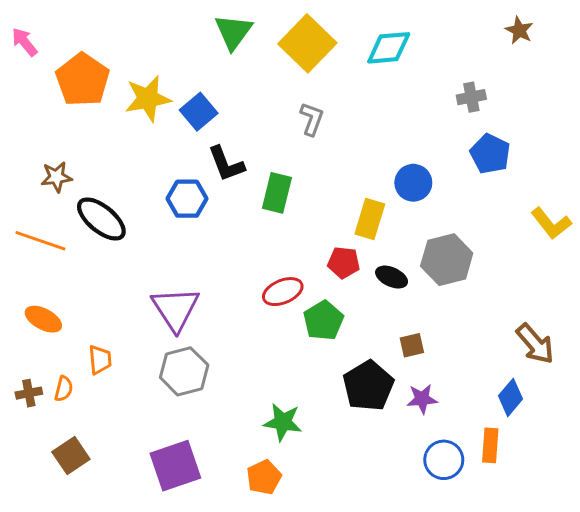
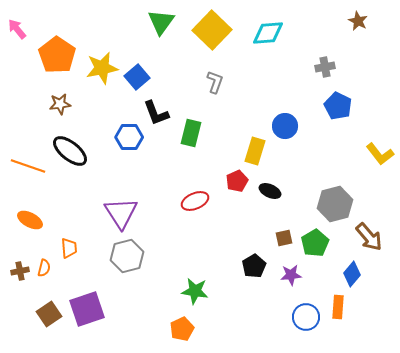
brown star: (56, 177) -> (60, 104), moved
gray hexagon: (447, 260) -> (335, 204), moved
red pentagon: (344, 263) -> (237, 181), turned -30
green pentagon: (323, 321) -> (315, 243), moved
black pentagon: (368, 386) -> (254, 266), size x0.7
purple square: (175, 466) -> (87, 309), moved

